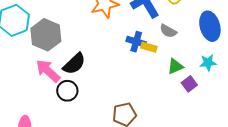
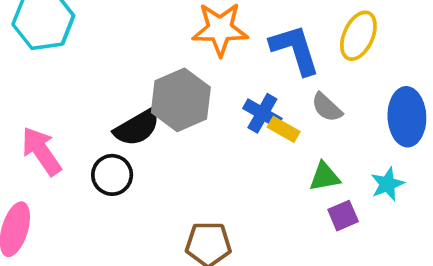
gray hexagon: (46, 35) -> (181, 100), moved
cyan star: (208, 63) -> (387, 184), turned -30
pink arrow: (48, 71) -> (41, 151), moved

